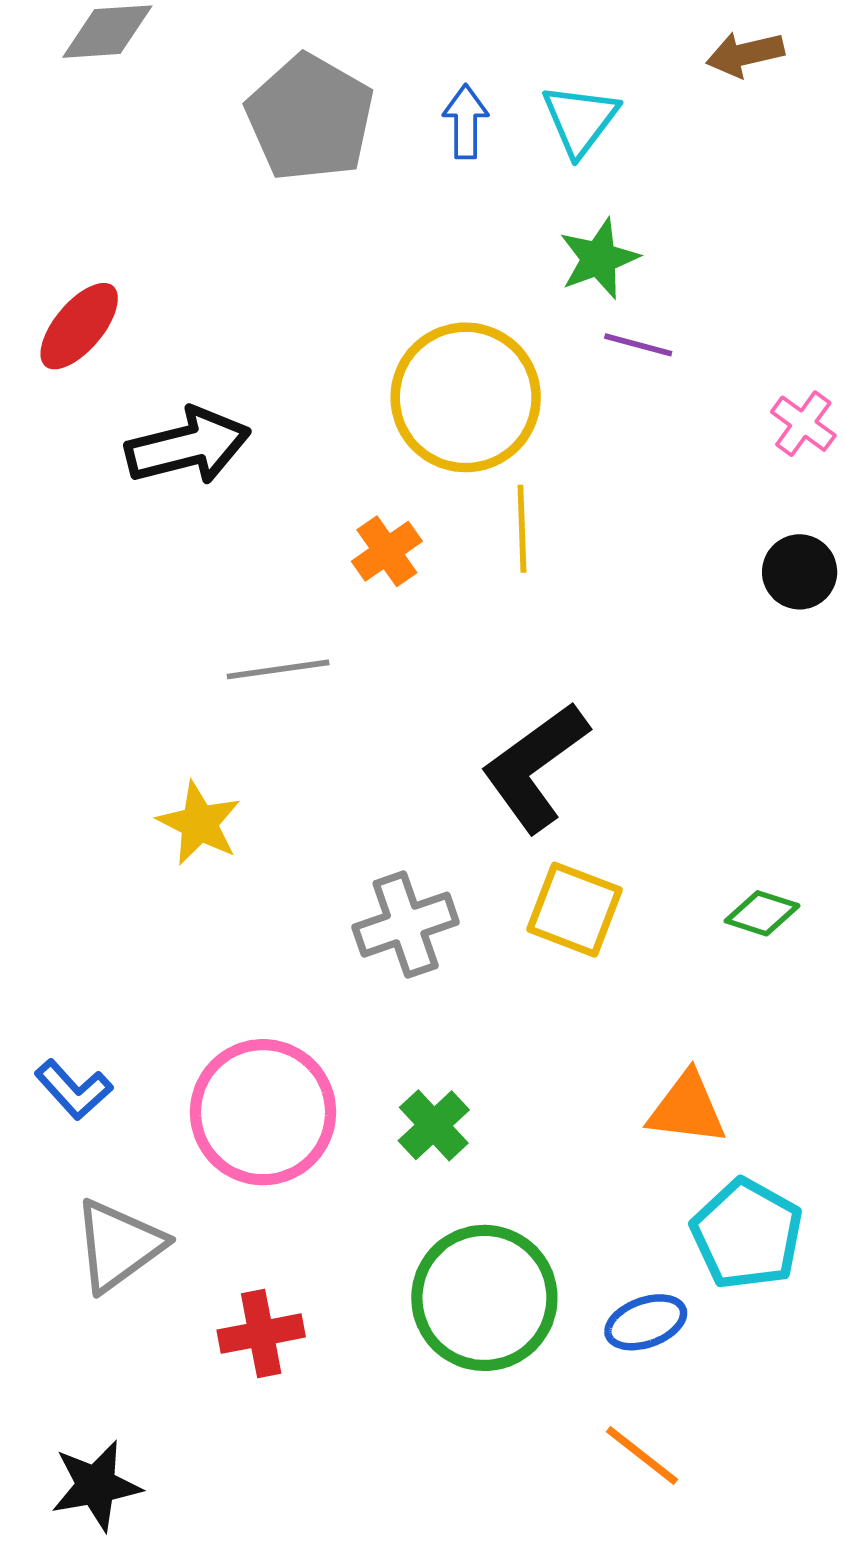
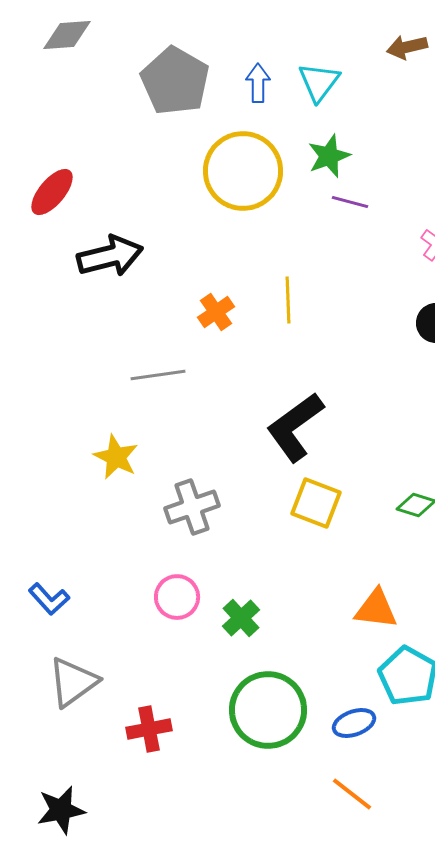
yellow circle: (466, 397) -> (243, 171), moved
gray cross: (406, 925) -> (192, 507), moved
pink circle: (263, 1112) -> (177, 597), moved, size x0.6

